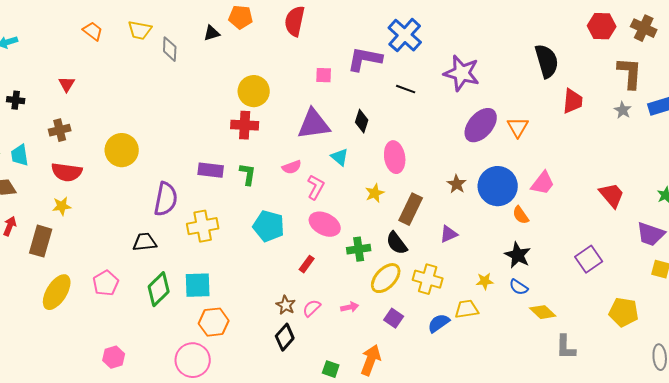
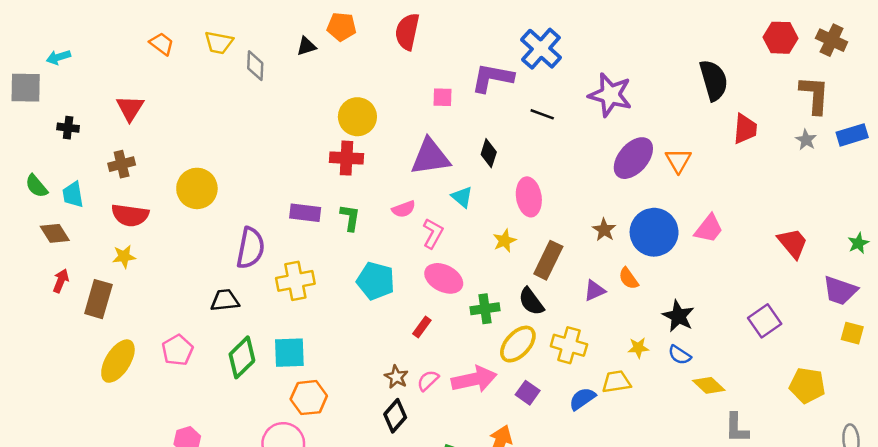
red triangle: (67, 84) -> (130, 108), size x1.4
orange semicircle: (521, 215) -> (629, 278), moved
pink arrow: (350, 307) -> (474, 379), size x2.0

